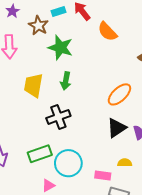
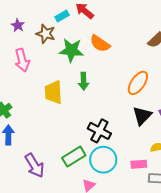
orange semicircle: (107, 32) -> (100, 43), moved
black cross: (58, 117) -> (99, 131), moved, turned -30

